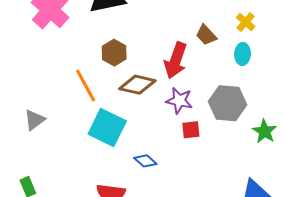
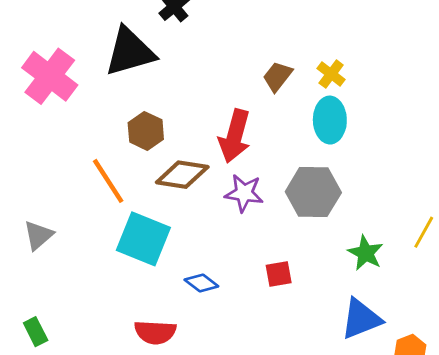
brown trapezoid: (206, 35) -> (278, 76), moved, turned 85
cyan ellipse: (243, 54) -> (330, 120), size x1.4
red square: (191, 130) -> (279, 274), moved
green star: (265, 131) -> (366, 253), moved

